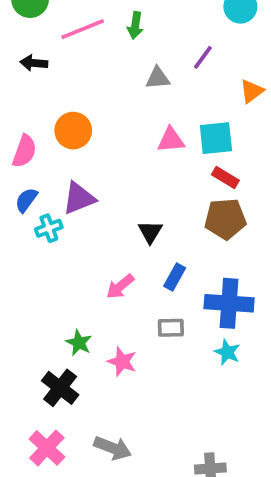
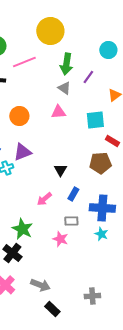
green arrow: (135, 25) -> (66, 64), moved, size x1.5
gray triangle: (158, 78) -> (64, 88), turned 40
pink triangle: (171, 140) -> (58, 112), moved
red rectangle: (225, 178) -> (112, 141), moved
green star: (79, 343) -> (22, 229), size x1.5
pink star: (122, 362) -> (60, 239), moved

